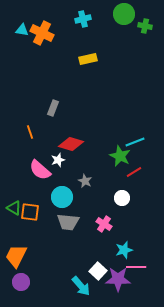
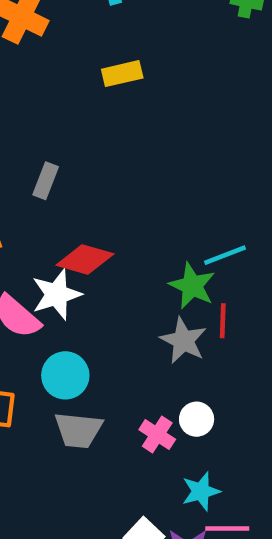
white star: (58, 160) -> (57, 294), size x1.6
red line: (134, 172) -> (223, 321), turned -56
gray star: (85, 181) -> (183, 340), moved, size x1.5
white circle: (122, 198) -> (197, 419), moved

